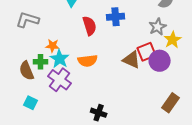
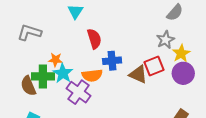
blue cross: (116, 17) -> (112, 61), moved
purple circle: (160, 61) -> (183, 73), moved
green cross: (41, 62) -> (43, 76), size x1.5
purple cross: (60, 80) -> (79, 92), moved

